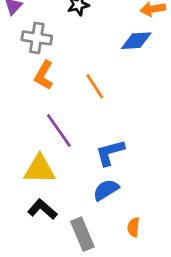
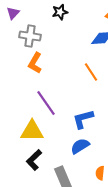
orange line: (95, 86) -> (91, 72), moved
black L-shape: (42, 209) -> (34, 160), turned -85

